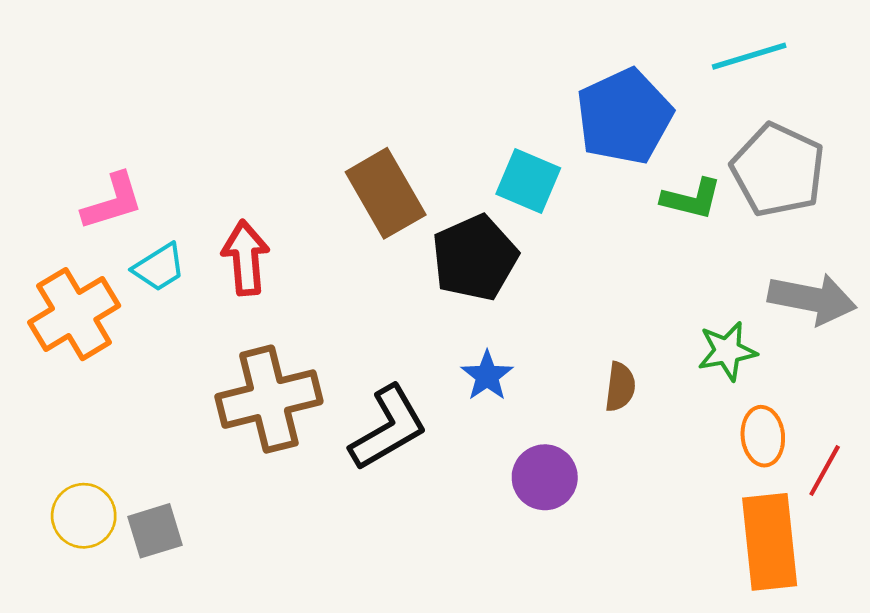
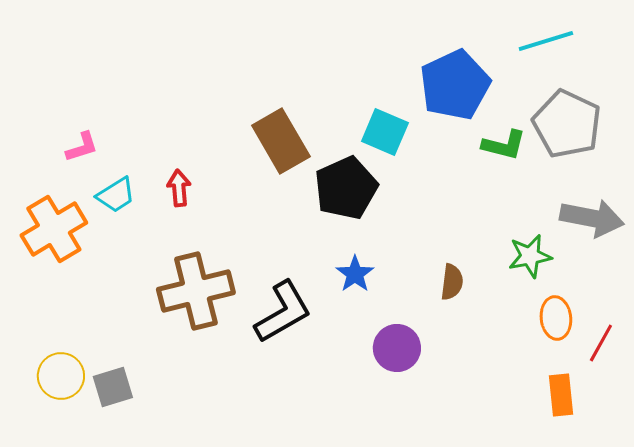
pink L-shape: (112, 202) -> (82, 147), size x0.7
red arrow: (246, 258) -> (179, 188), size x0.7
orange rectangle: (770, 542) -> (561, 395), size x0.6

